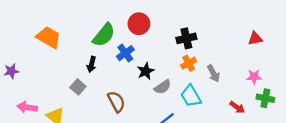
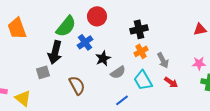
orange trapezoid: (49, 37) -> (17, 28), turned -140
black arrow: (91, 64) -> (55, 52), size x1.6
gray square: (78, 87) -> (43, 72), turned 32
red arrow: (237, 107) -> (171, 82), moved

